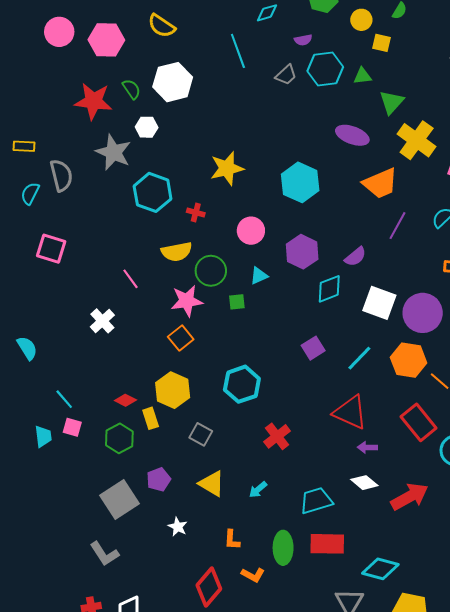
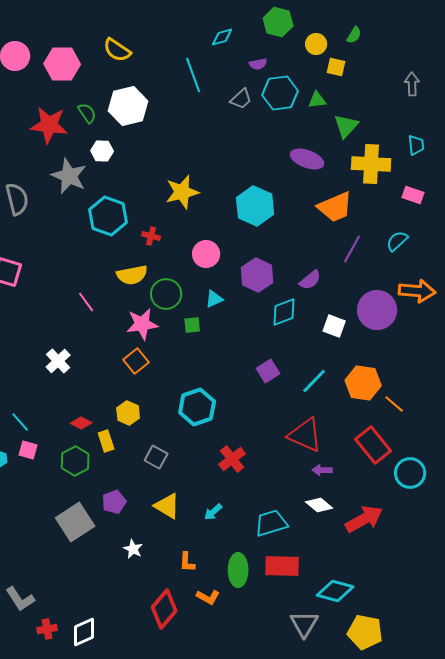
yellow cross: (417, 140) -> (371, 164), turned -33
white square: (379, 303) -> (334, 326), size x0.7
purple circle: (423, 313) -> (377, 310), moved
white cross: (102, 321) -> (58, 361), moved
yellow hexagon: (173, 390) -> (128, 413), size x0.7
gray L-shape: (104, 554) -> (20, 599), moved

